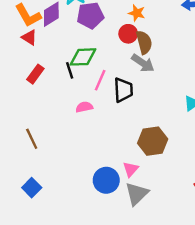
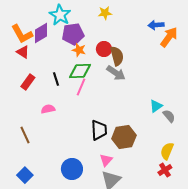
orange star: (137, 13) -> (79, 50), moved
green diamond: (83, 57) -> (80, 71), moved
black trapezoid: (123, 90) -> (99, 130), moved
pink semicircle: (84, 107) -> (48, 109), moved
blue circle: (106, 180) -> (72, 169), moved

